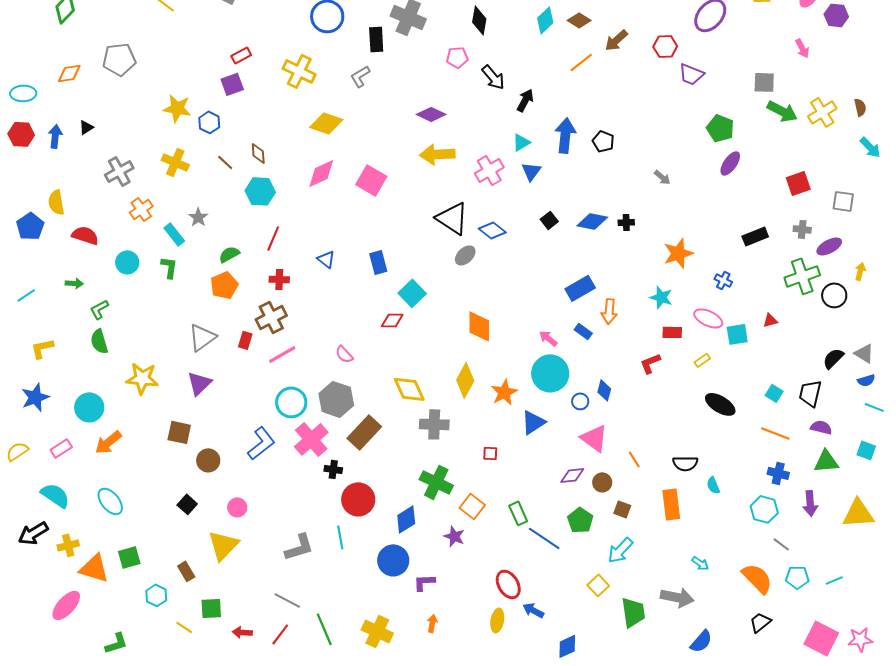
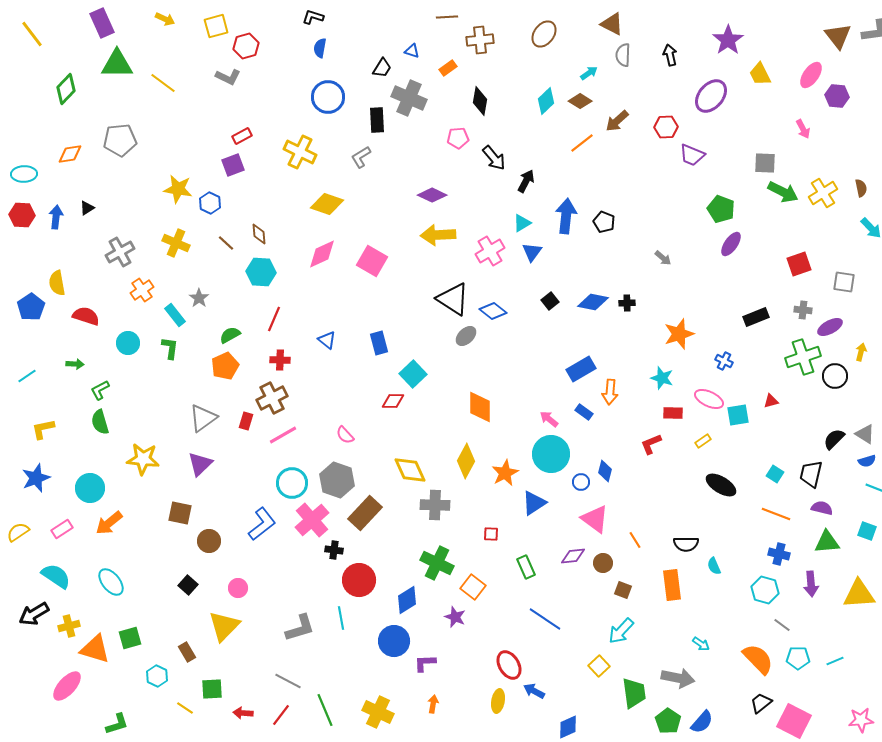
green rectangle: (518, 513) -> (526, 567), moved
green pentagon: (580, 520) -> (668, 721), moved
pink square: (821, 638) -> (794, 721), moved

